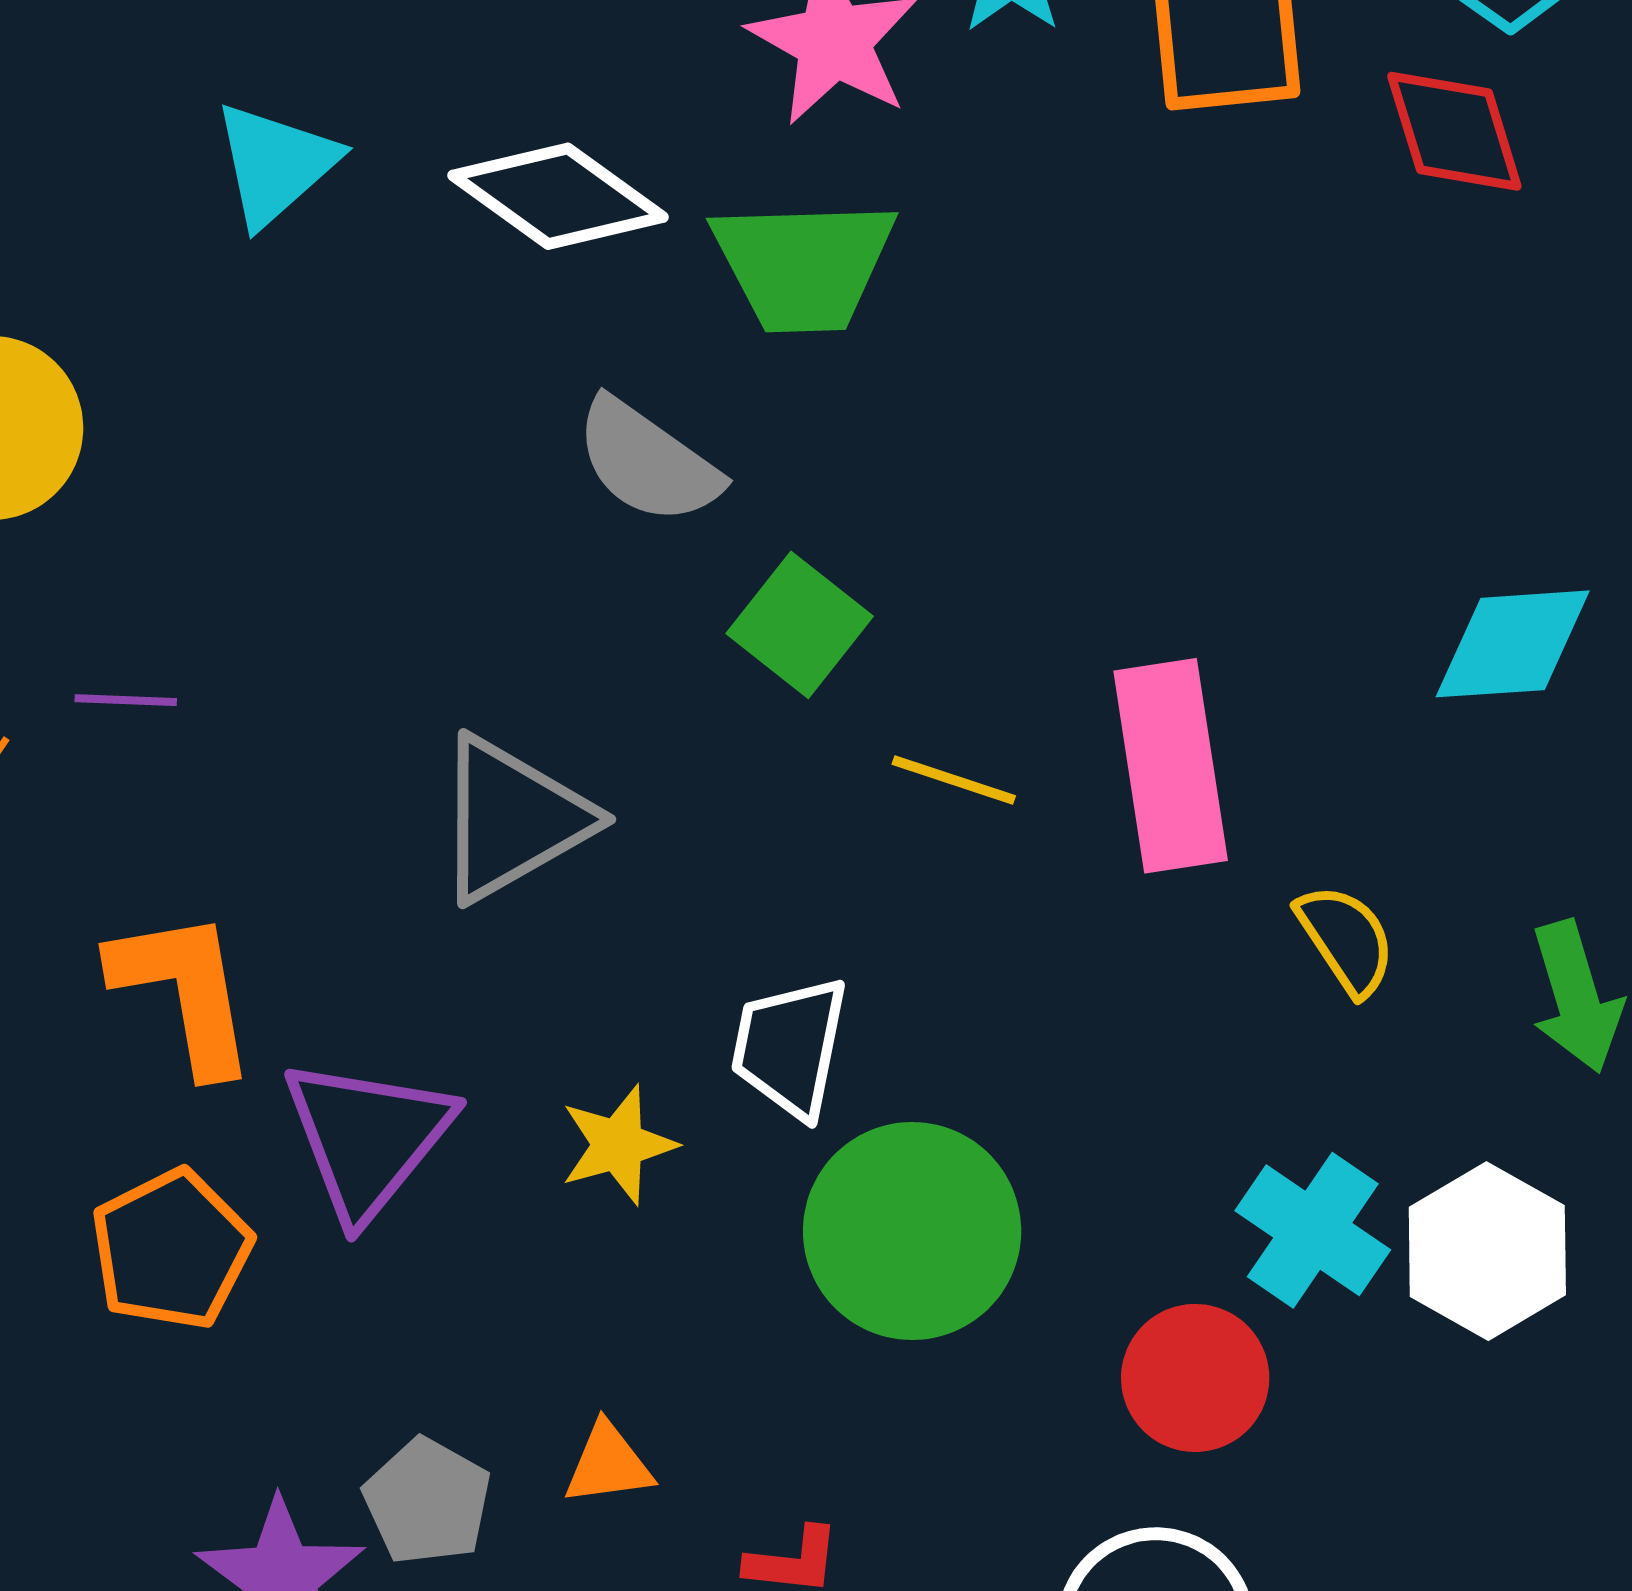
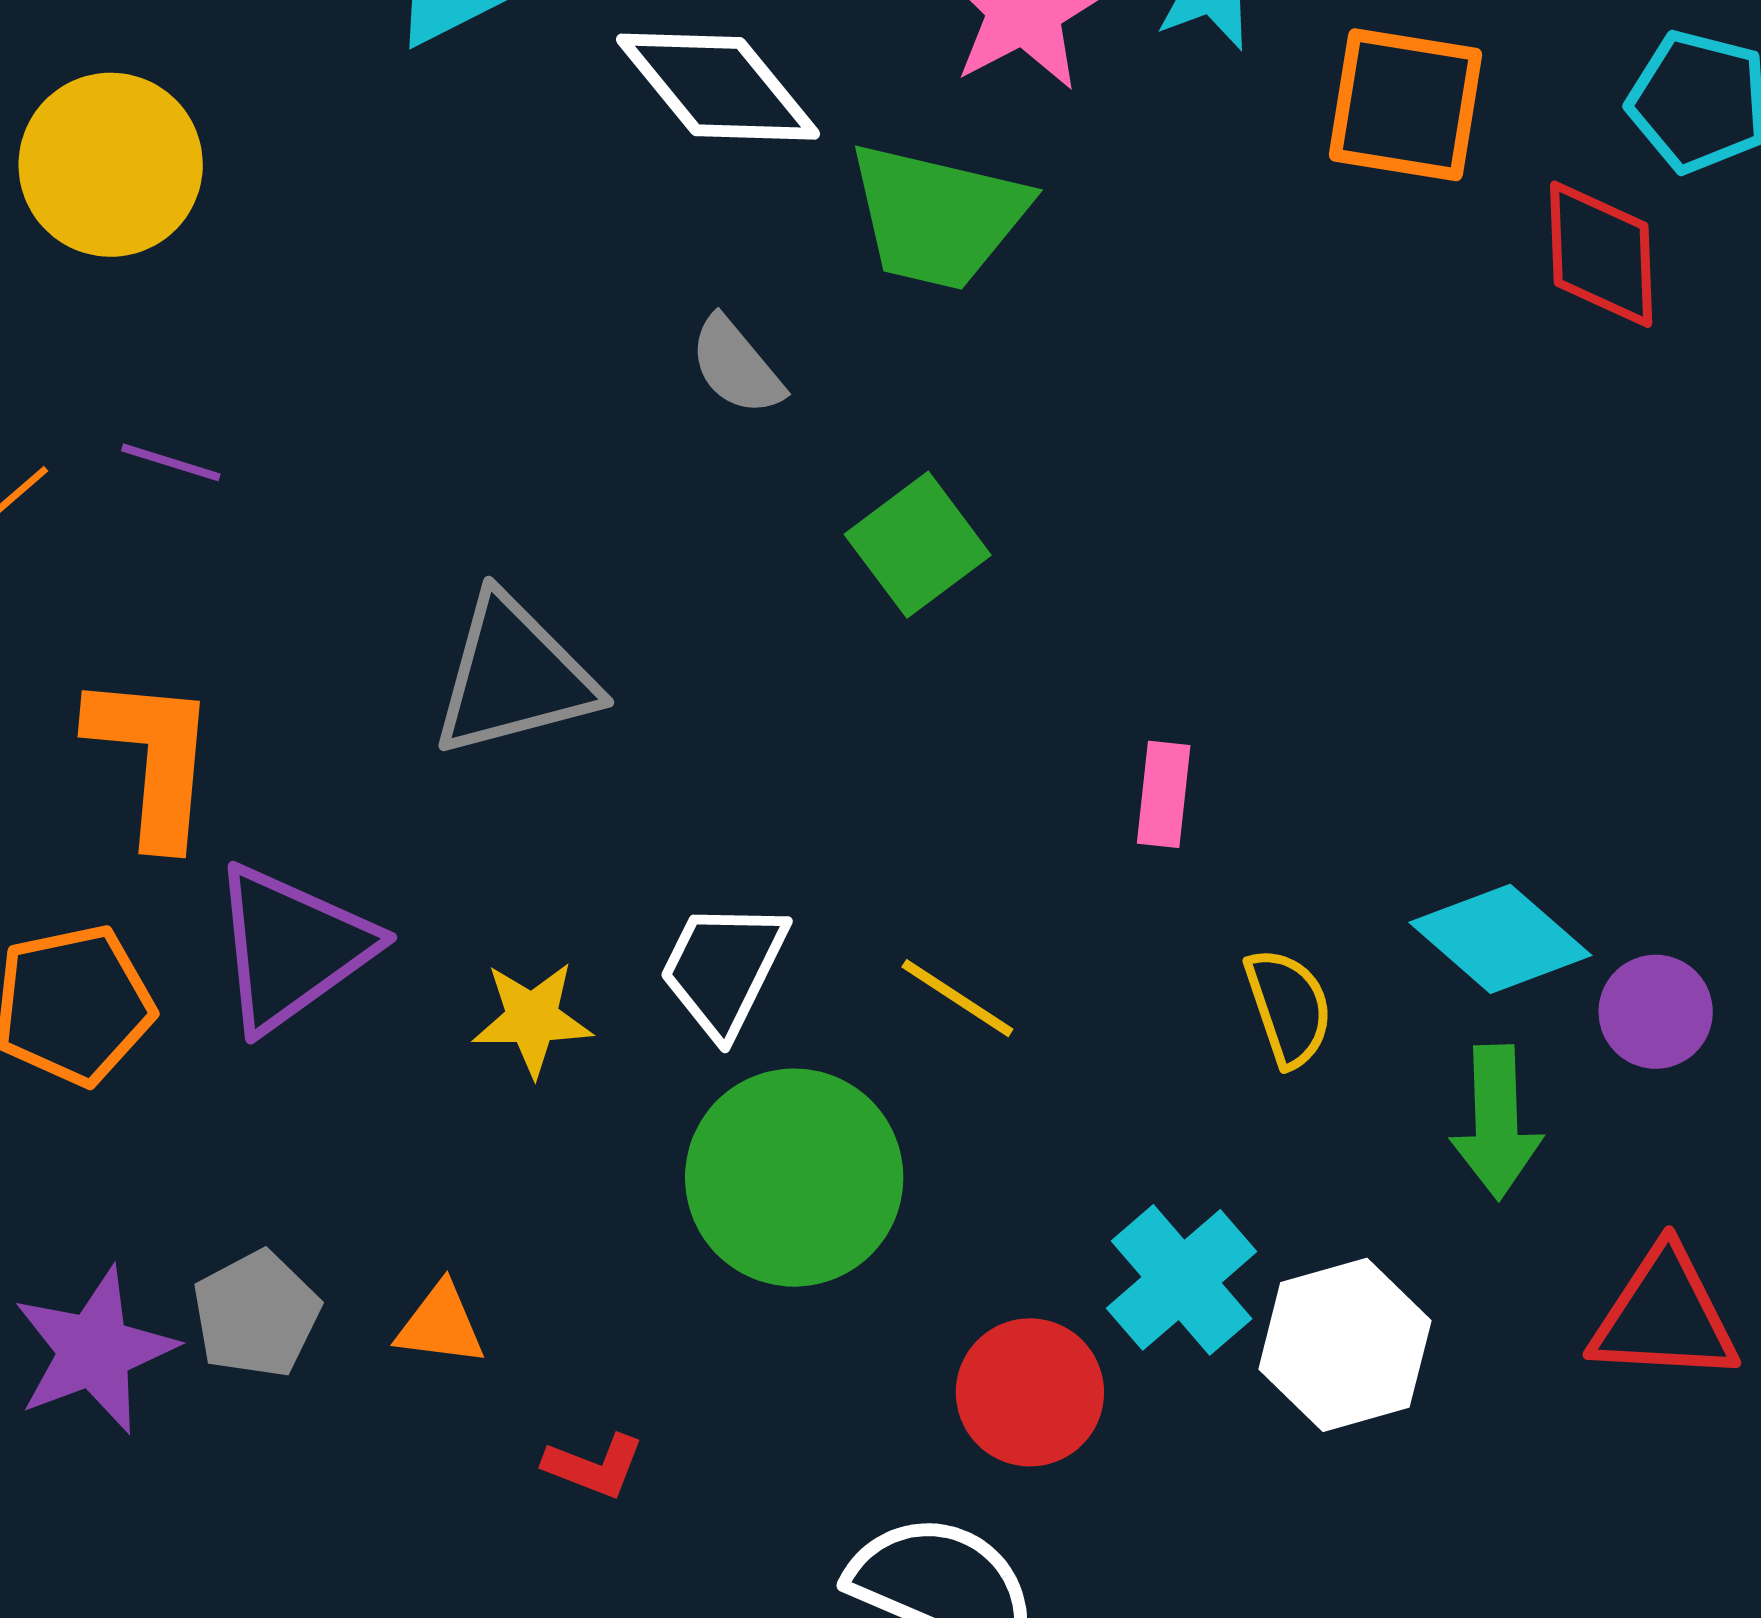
gray semicircle: (648, 462) -> (736, 366), size x0.7
green square: (800, 625) -> (918, 545), moved
cyan diamond: (1513, 644) -> (1500, 939), moved, turned 30
pink rectangle: (1171, 766) -> (1164, 794), size x0.5
yellow line: (954, 780) -> (957, 998), moved

